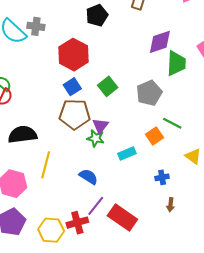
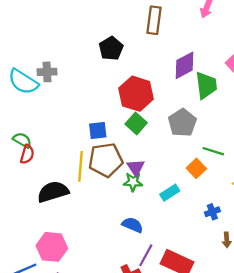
red hexagon: (74, 55) -> (136, 94), moved
blue square: (72, 87) -> (98, 130), turned 36
yellow line: (46, 165) -> (81, 166), moved

